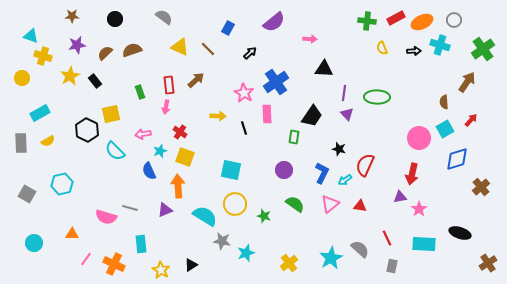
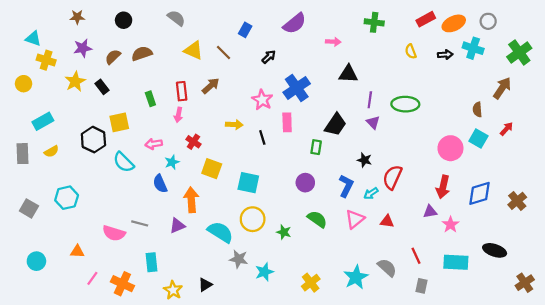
green cross: (367, 21) -> (374, 22), moved
cyan square: (445, 129) -> (478, 139), turned -30
yellow square: (185, 157) -> (212, 169), moved
blue diamond: (457, 159) -> (480, 193), moved

